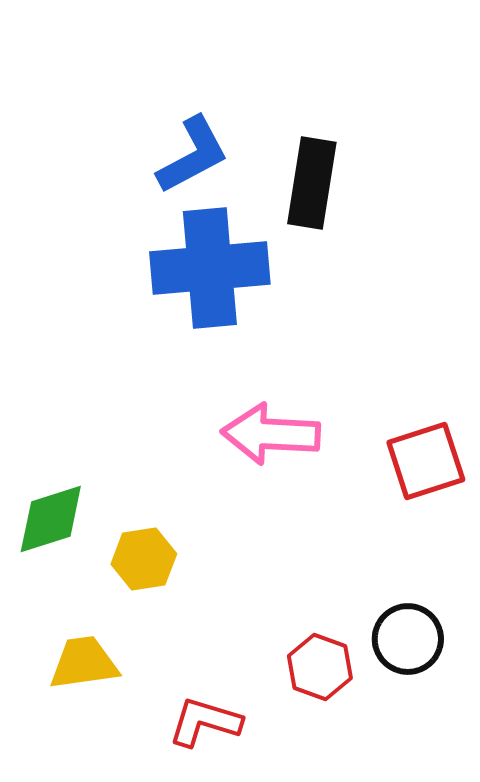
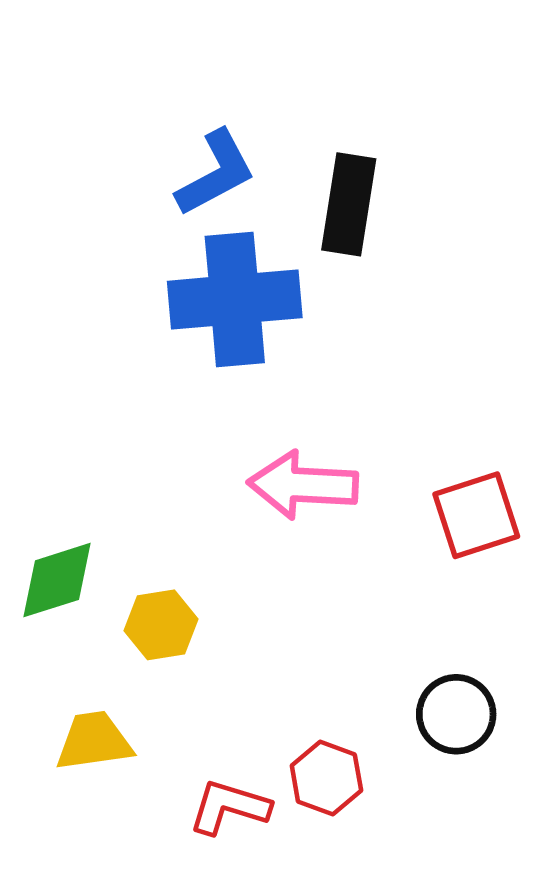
red hexagon: (320, 667) -> (326, 778), moved

